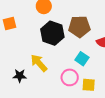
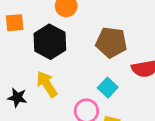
black hexagon: (52, 33) -> (50, 42), moved

